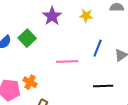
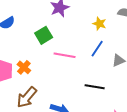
yellow star: (86, 16) -> (99, 24), moved
green square: (27, 38) -> (44, 35), moved

